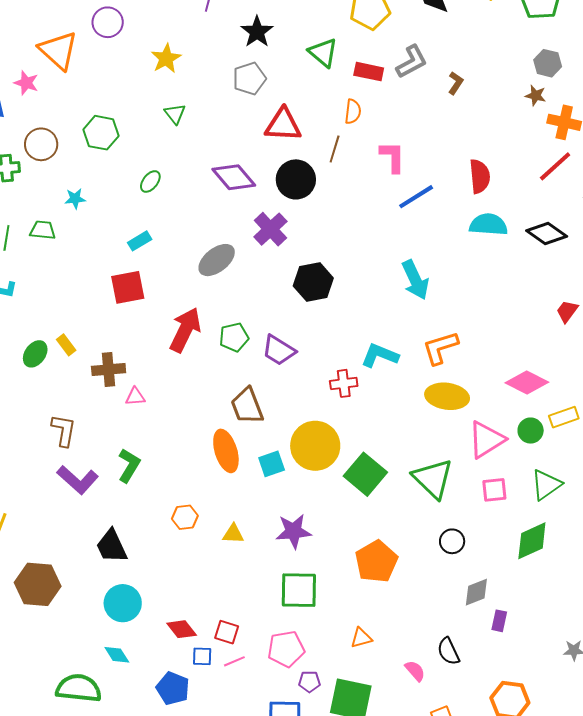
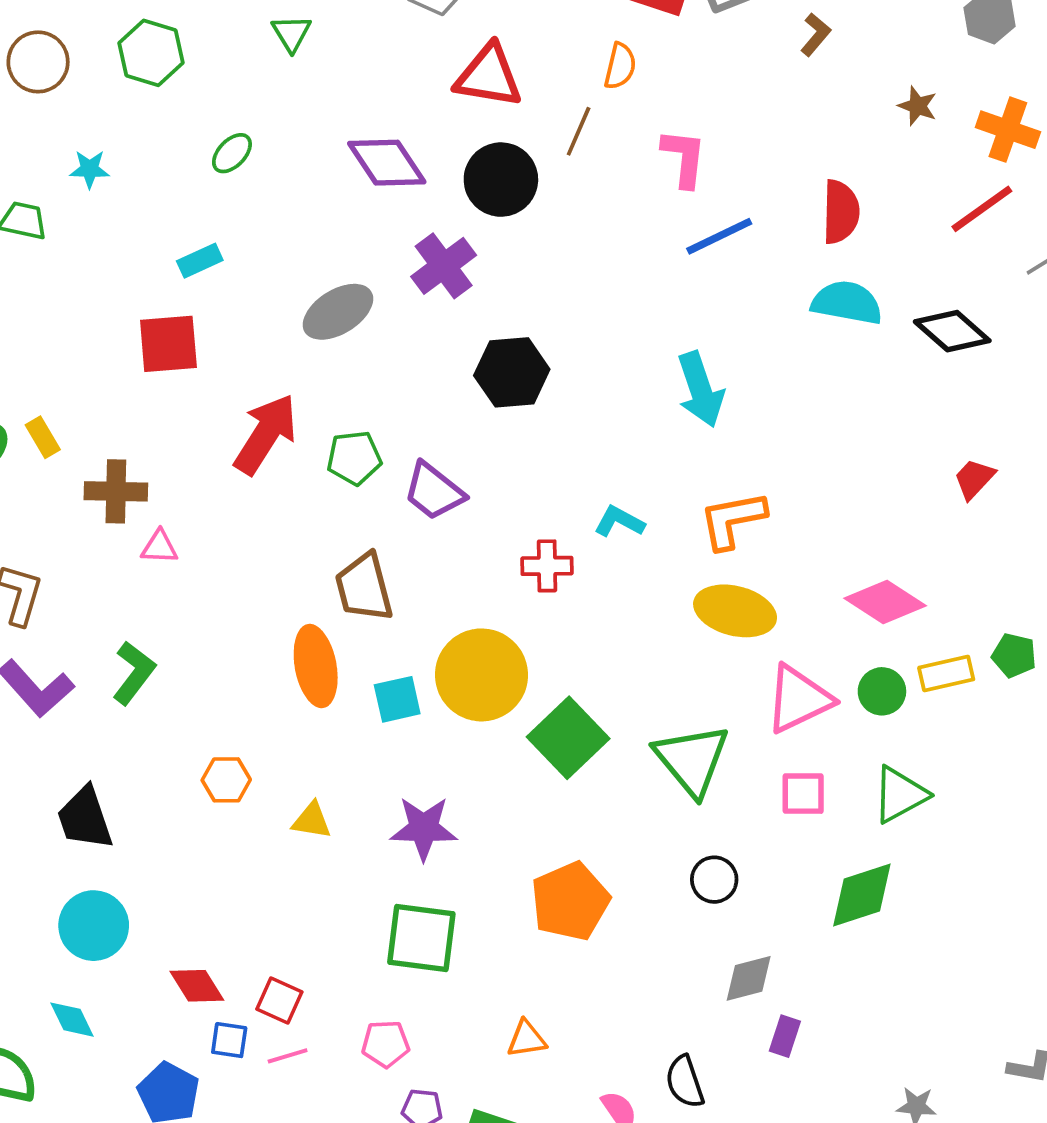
brown star: (536, 95) -> (918, 106), moved
cyan L-shape: (380, 355) -> (619, 522), size x0.7
pink pentagon: (286, 649) -> (386, 1044), size x0.7

